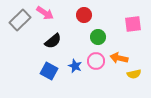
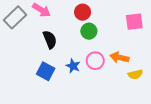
green circle: (98, 37) -> (89, 31), moved
black semicircle: (53, 41) -> (50, 40), turned -72

